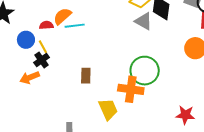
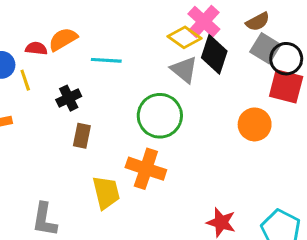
cyan line: (75, 26) -> (106, 60), moved
black cross: (42, 60) -> (69, 98), moved
green circle: (145, 71) -> (160, 116), moved

